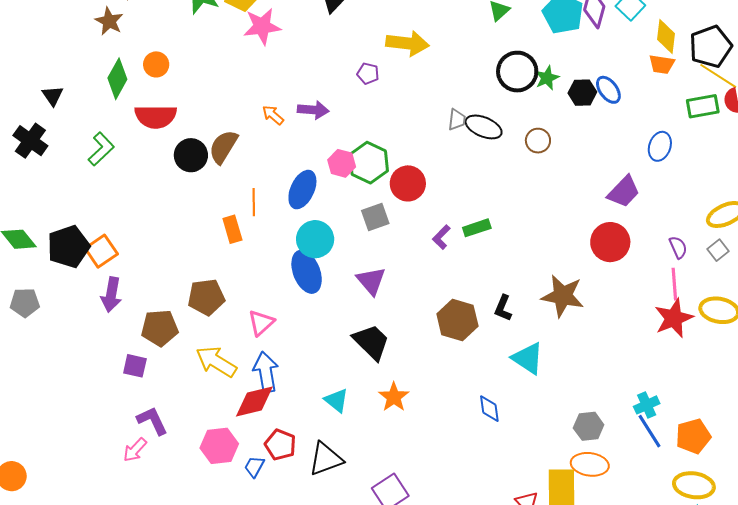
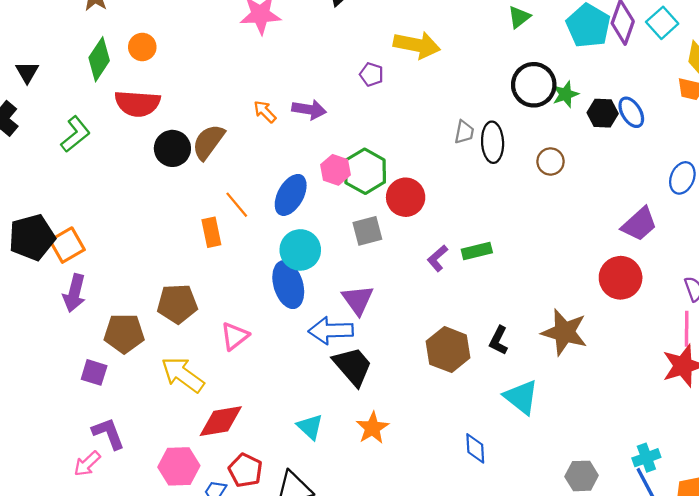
black ellipse: (484, 127) -> (493, 142), turned 60
orange line: (254, 202) -> (237, 205), turned -44
blue arrow: (266, 372) -> (331, 331), moved, turned -87

